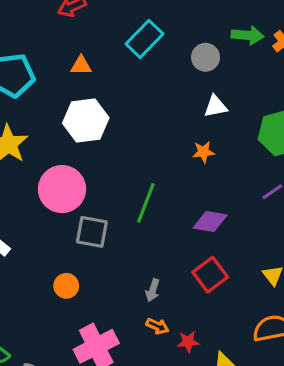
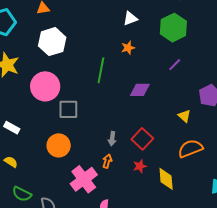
green line: (146, 203) -> (101, 70), moved
red square: (210, 275) -> (142, 139), moved
orange circle: (66, 286) -> (59, 145), size x1.5
orange arrow: (157, 326) -> (107, 161), moved, turned -88

